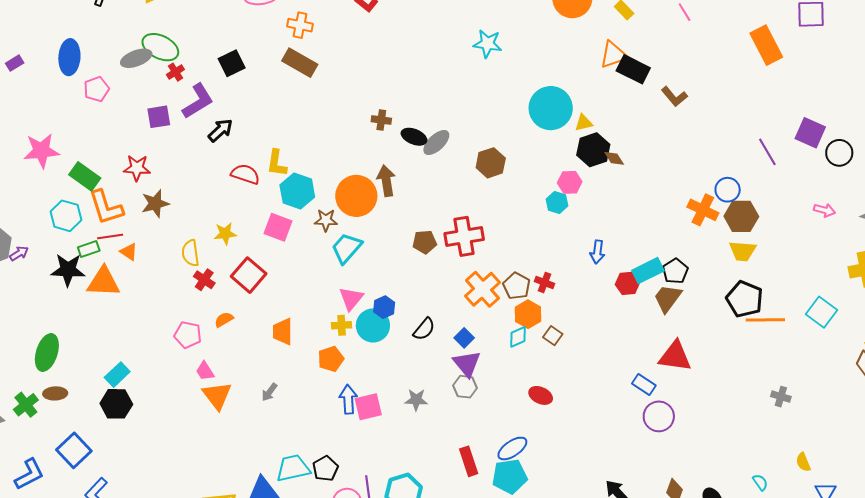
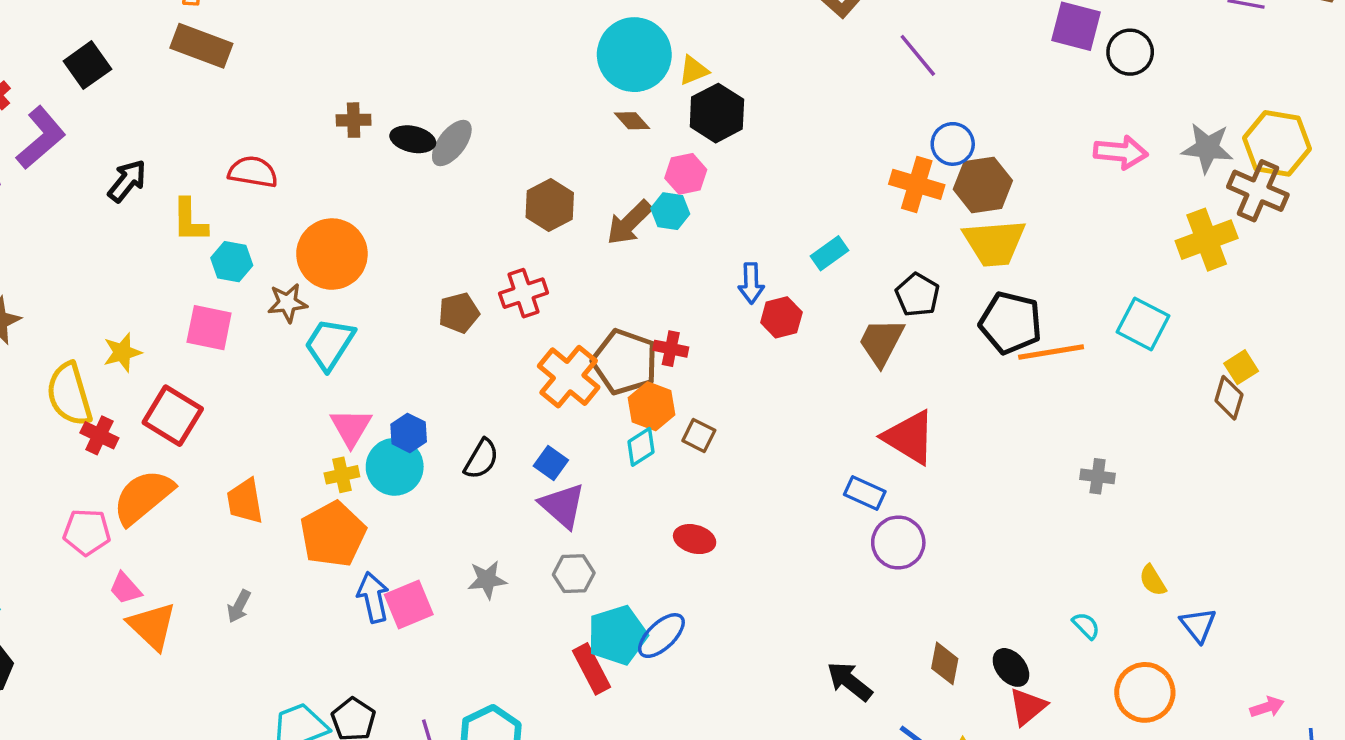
black arrow: (220, 130) -> (127, 181), moved
purple line: (767, 152) -> (918, 55), moved
brown diamond: (614, 158) -> (632, 121), moved
brown hexagon: (491, 163) -> (550, 205), moved
red semicircle: (245, 174) -> (253, 172), moved
brown arrow: (386, 181) -> (629, 223), moved, turned -116
cyan hexagon: (297, 191) -> (232, 262), size x0.7
pink arrow: (824, 210) -> (1121, 152), size x1.4
red cross: (464, 236) -> (524, 293), size x0.7
yellow trapezoid: (743, 251) -> (994, 243), size x1.4
yellow semicircle: (190, 253) -> (69, 394), size x1.4
cyan rectangle: (648, 271) -> (829, 253), moved, size x0.7
black pentagon: (675, 271) -> (917, 295), moved
red hexagon: (628, 283) -> (781, 317), moved
brown pentagon: (517, 286) -> (625, 362), size x1.4
orange semicircle: (224, 320) -> (143, 497), size x2.0
red triangle: (675, 356) -> (909, 437), turned 33
orange pentagon: (331, 359) -> (333, 534), size x1.5
gray hexagon: (465, 387) -> (574, 574), moved
cyan pentagon: (510, 476) -> (617, 635), moved

